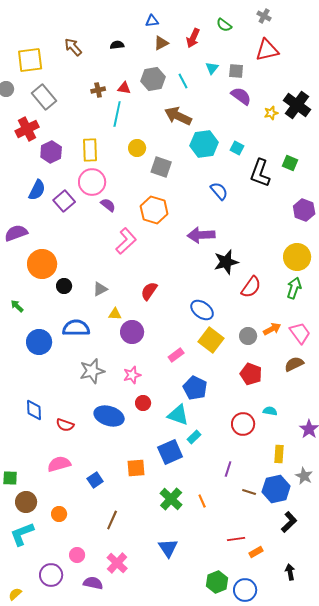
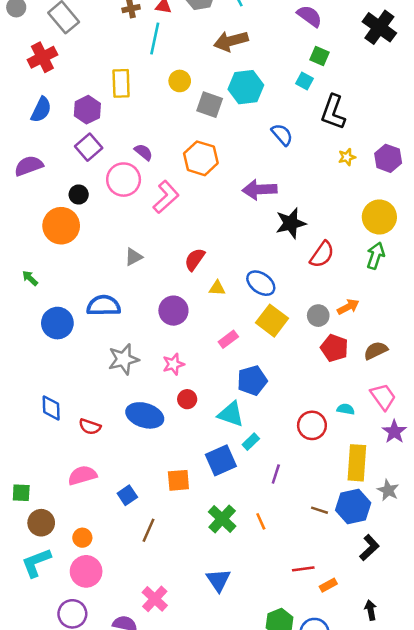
yellow star: (271, 113) -> (347, 157), moved
brown arrow: (178, 116) -> (231, 41), turned -40
cyan hexagon: (204, 144) -> (246, 87), moved
purple hexagon: (51, 152) -> (87, 110), moved
green square: (290, 163) -> (319, 56), moved
pink circle: (92, 182) -> (124, 180), moved
blue semicircle: (37, 190) -> (41, 110), moved
purple semicircle: (16, 233) -> (29, 166), moved
black circle: (64, 286) -> (79, 195), moved
yellow triangle: (115, 314) -> (217, 288), moved
pink trapezoid: (300, 333) -> (383, 397), moved
red pentagon: (251, 374) -> (334, 348), moved
blue pentagon: (195, 388) -> (252, 380), turned 30
yellow rectangle: (279, 454) -> (357, 463), size x1.6
purple line: (228, 469) -> (276, 474), moved
brown line: (112, 520) -> (148, 530), moved
pink circle: (77, 555) -> (86, 571), moved, size x1.6

